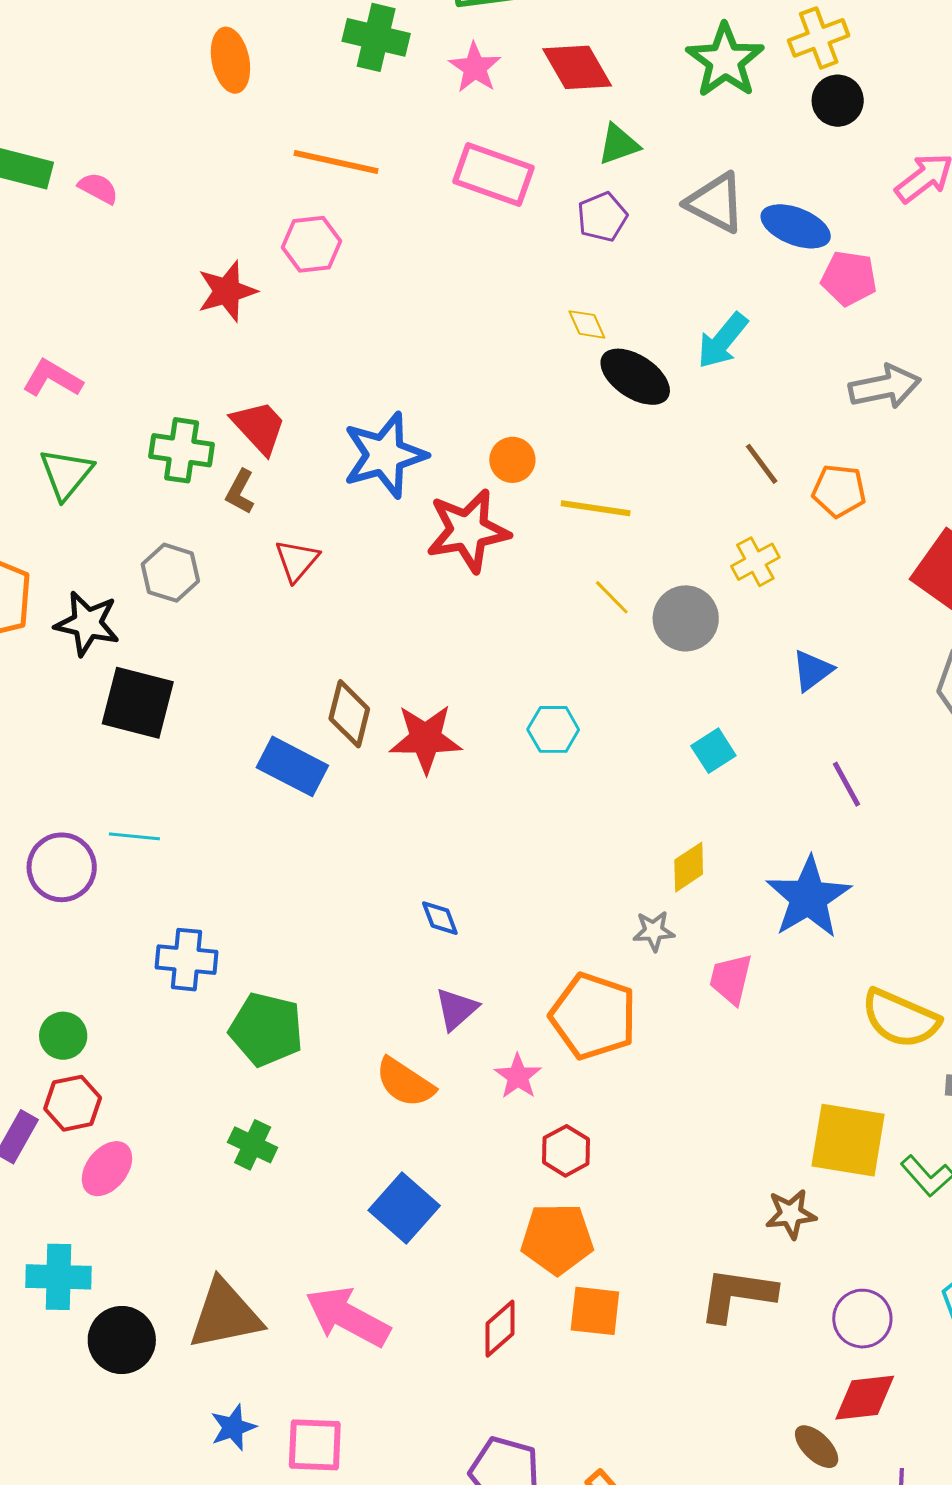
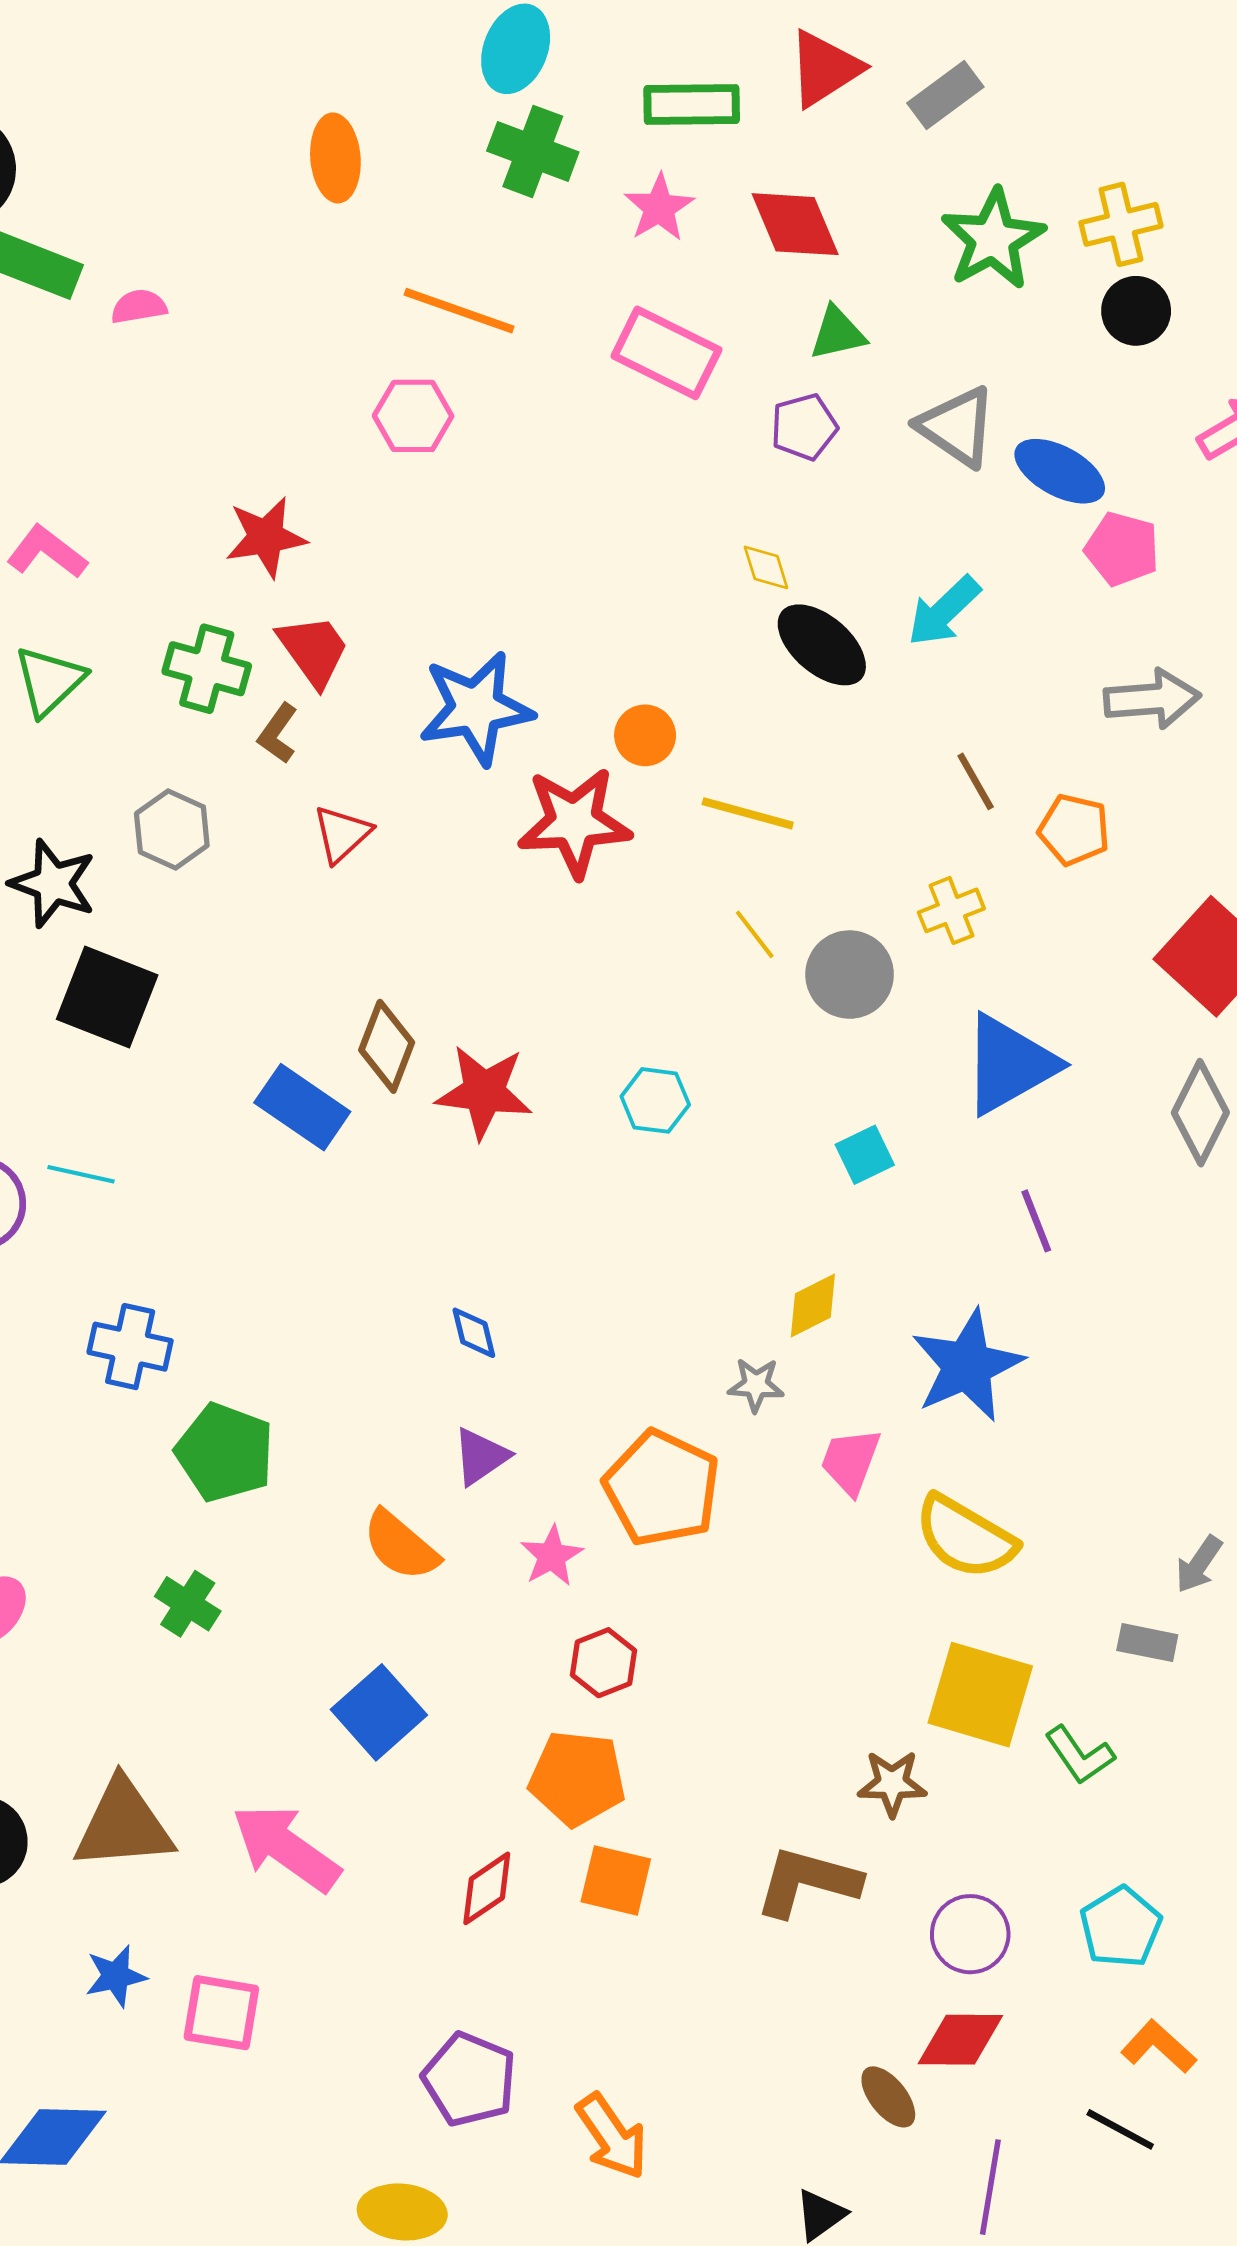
pink semicircle: (98, 188) -> (139, 307), turned -45
red star: (227, 291) -> (266, 537), moved
blue triangle: (812, 670) -> (1009, 1064), size x1.8
yellow semicircle: (900, 1019) -> (965, 1537), moved

